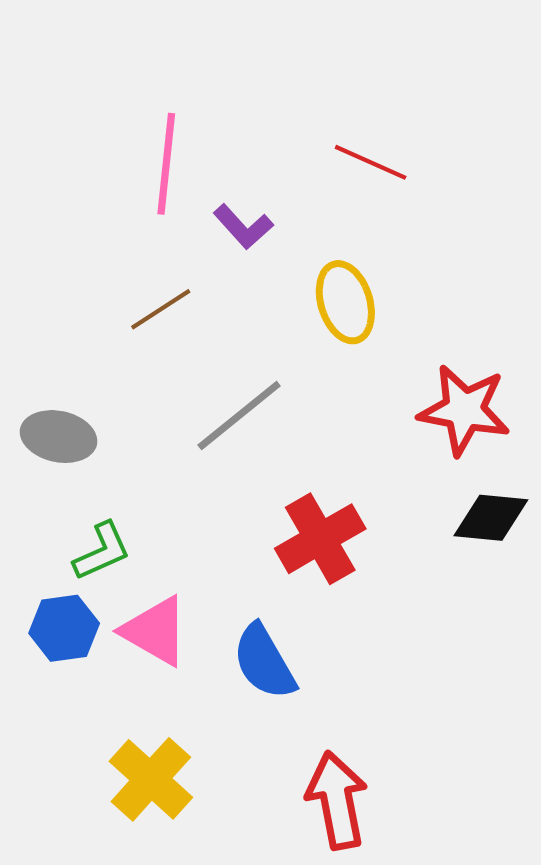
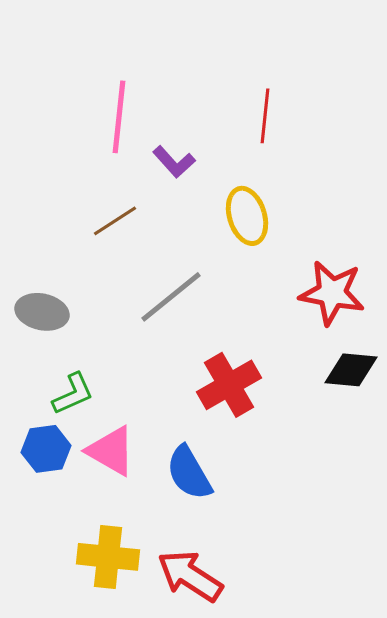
red line: (371, 162) -> (265, 116), turned 72
yellow cross: (151, 779) -> (108, 557), turned -36
red arrow: (337, 800) -> (190, 576), moved, turned -46

